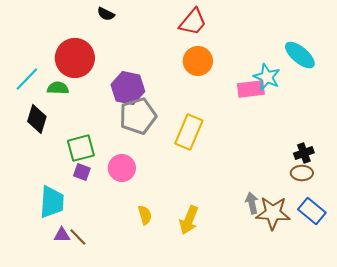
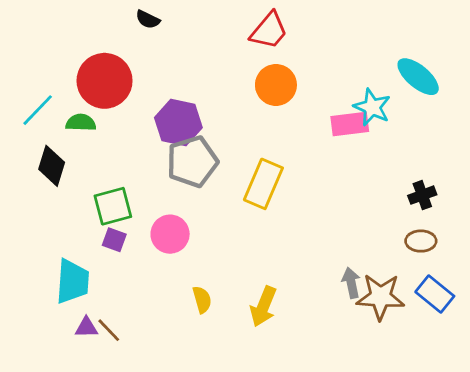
black cross: (304, 153) -> (422, 195), moved

